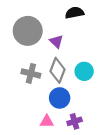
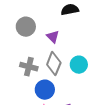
gray circle: (28, 31) -> (26, 27), size x0.7
blue circle: (60, 98) -> (45, 90), moved

